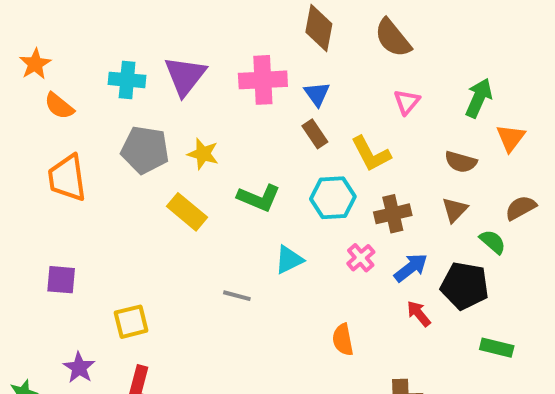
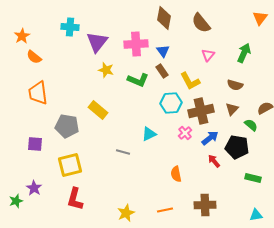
cyan cross: (127, 80) -> (70, 27), moved
orange triangle: (511, 138) -> (260, 18), moved
gray pentagon: (145, 150) -> (67, 126), moved
yellow star: (203, 154) -> (106, 70), moved
green L-shape: (259, 198) -> (138, 80), moved
brown cross: (393, 214) -> (201, 111), size x1.4
yellow square: (131, 322) -> (70, 165), size x1.4
purple star: (79, 368) -> (34, 188), moved

